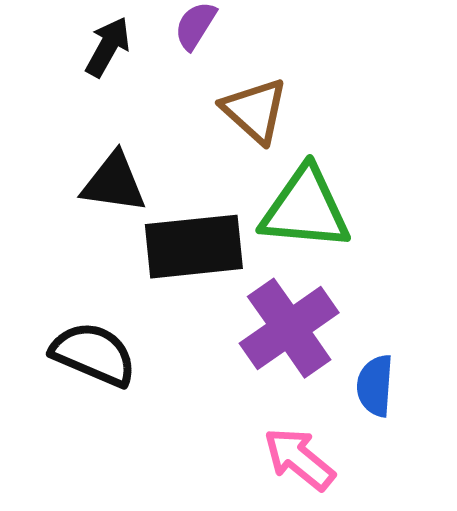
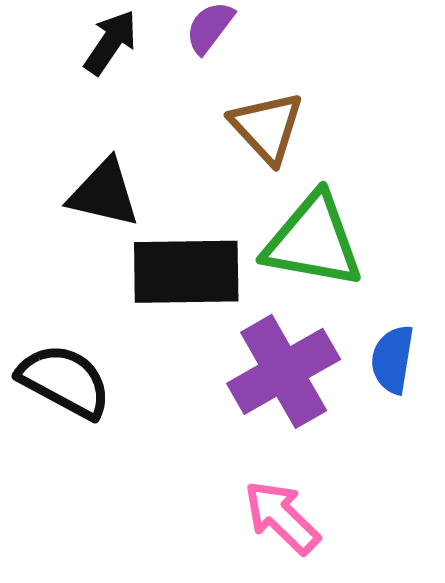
blue semicircle: (375, 386) -> (393, 359), moved

